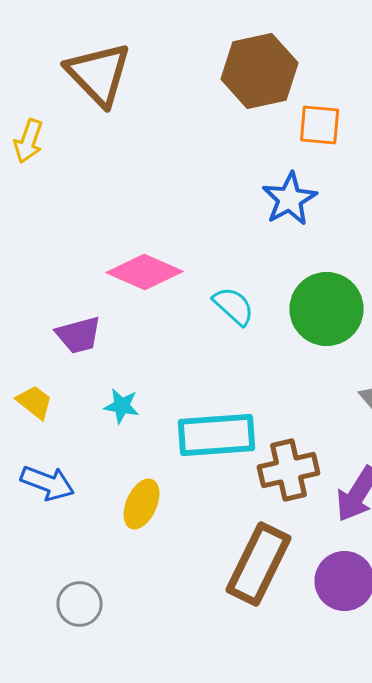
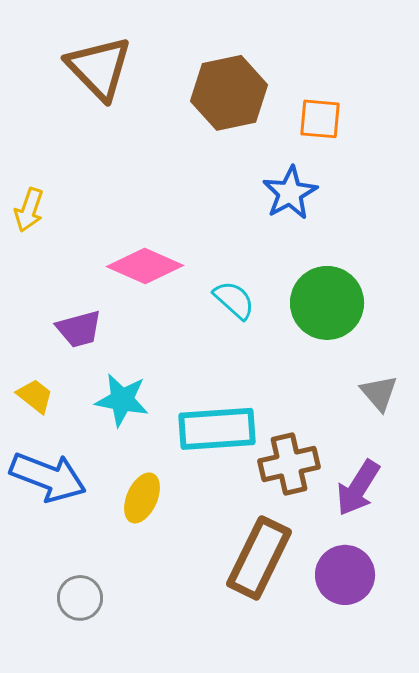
brown hexagon: (260, 71) -> (229, 93), moved
yellow arrow: (29, 141) -> (29, 210), moved
cyan star: (122, 406) -> (122, 400), size x1.5
blue arrow: (48, 483) -> (48, 477), size x1.4

